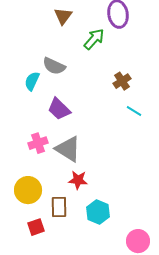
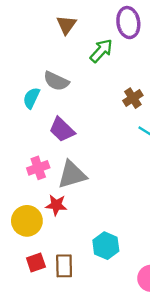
gray triangle: (68, 149) -> (72, 175), turned -48
red star: (78, 180) -> (56, 205), moved
brown rectangle: (59, 207) -> (64, 266), moved

